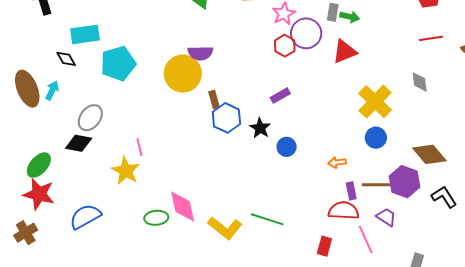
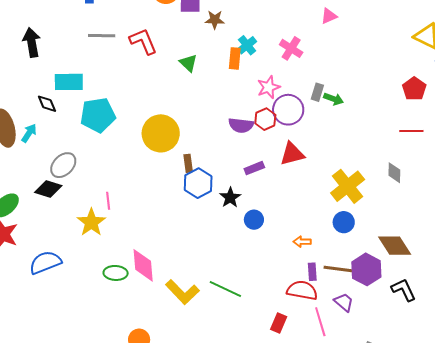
red triangle: (345, 52) -> (292, 154), moved
purple semicircle: (200, 53) -> (241, 125), moved

